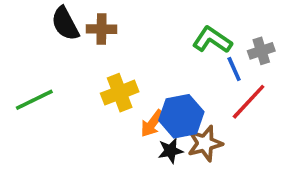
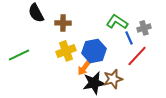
brown cross: (101, 29) -> (63, 23), moved
blue hexagon: (181, 116) -> (94, 51), moved
black star: (170, 151) -> (94, 83), size x1.6

